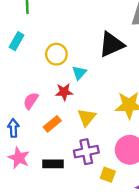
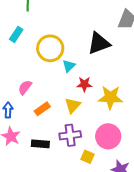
yellow circle: (56, 54) -> (50, 48), size x1.4
red star: (64, 92) -> (84, 84), moved

